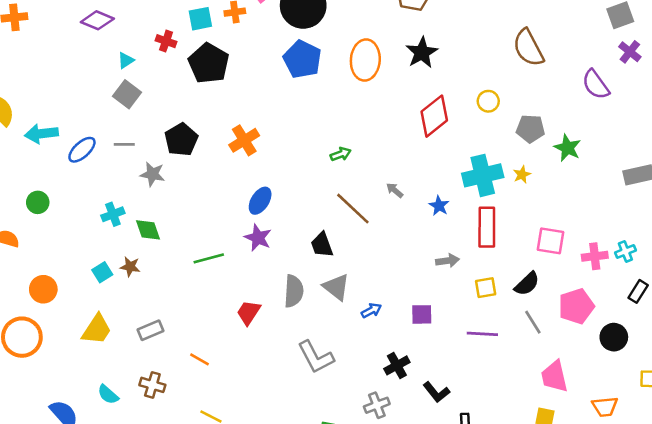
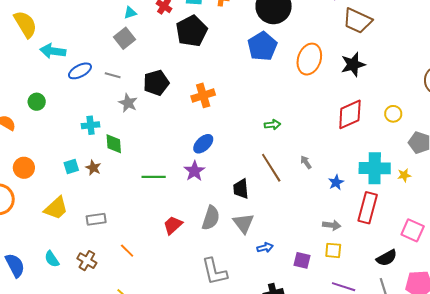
yellow square: (486, 288) -> (333, 250), moved

